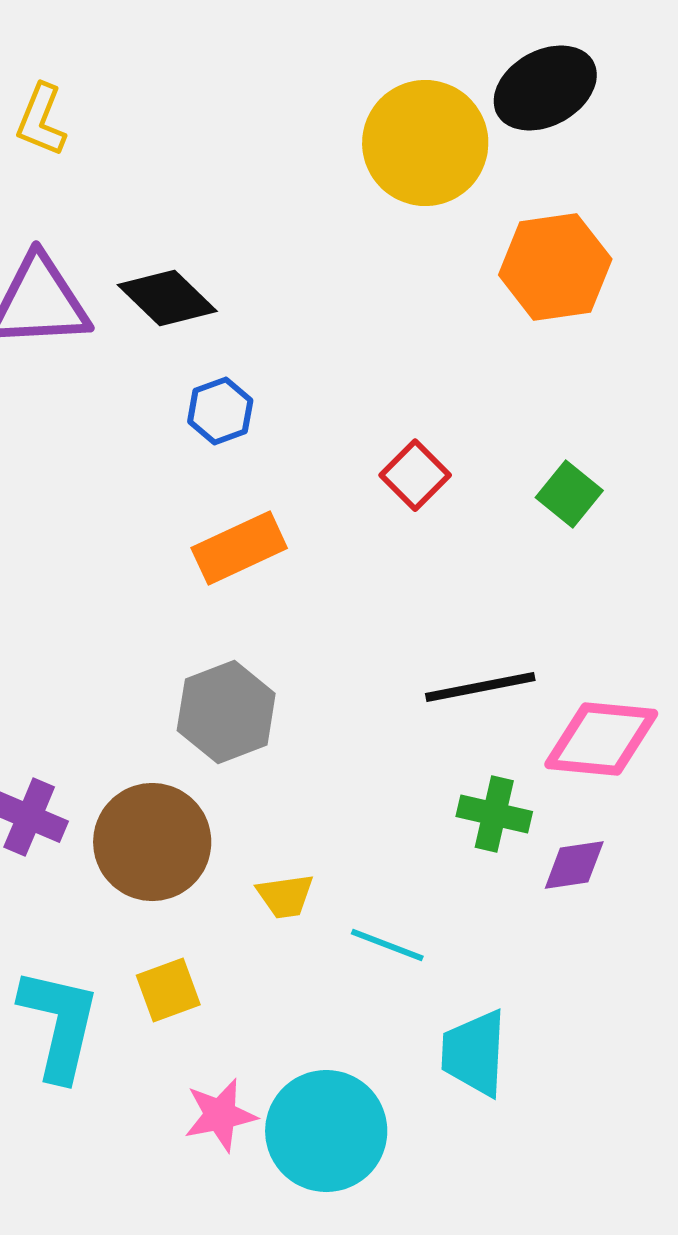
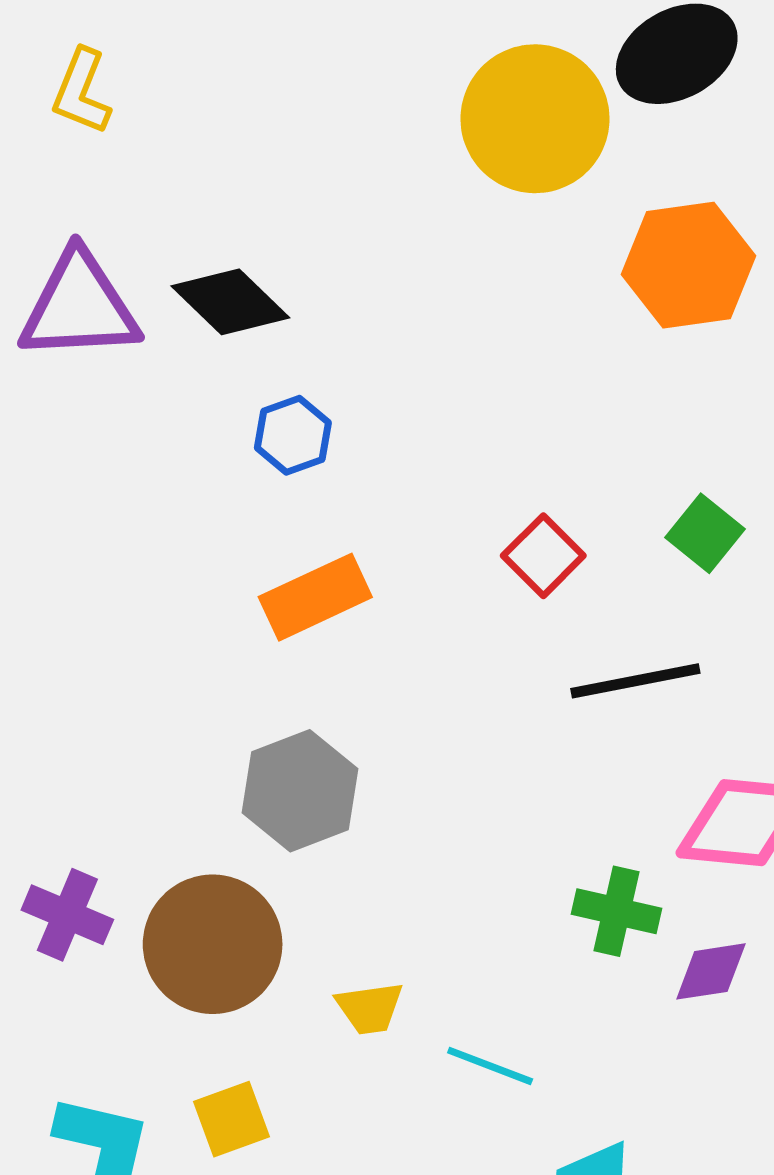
red square: (415, 475) -> (543, 556), moved
black line: (480, 687) -> (635, 681), moved

